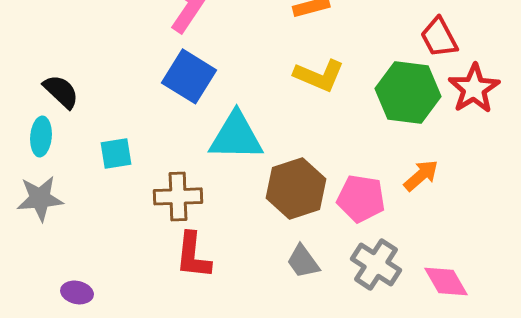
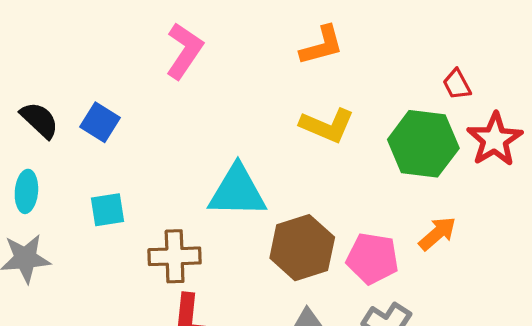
red trapezoid: (439, 37) -> (457, 84), size x0.7
blue square: (189, 76) -> (100, 122), moved, size x0.7
black semicircle: (61, 91) -> (39, 120), moved

